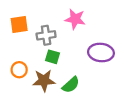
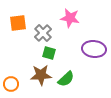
gray cross: (46, 35) -> (43, 33), turned -36
orange circle: (19, 70) -> (11, 84), moved

